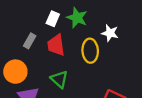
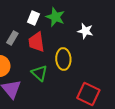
yellow ellipse: (90, 51) -> (63, 59), moved

